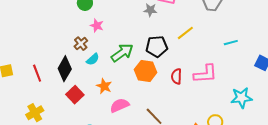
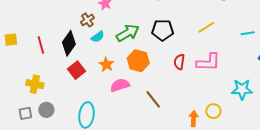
yellow line: (185, 33) -> (207, 27), moved
cyan line: (231, 43) -> (248, 33), moved
orange hexagon: (146, 71) -> (138, 61), moved
yellow cross: (35, 113) -> (35, 84), turned 36

